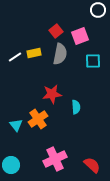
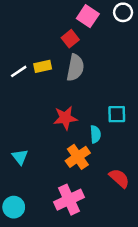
pink square: (80, 36) -> (88, 16), moved, turned -36
cyan square: (93, 61) -> (117, 114), moved
orange cross: (38, 119) -> (78, 157), moved
red semicircle: (92, 165) -> (119, 178), moved

